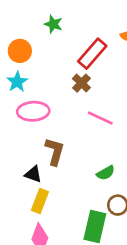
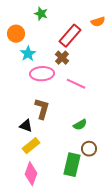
cyan star: (17, 82) -> (28, 54), moved
pink ellipse: (33, 111) -> (42, 74), moved
yellow rectangle: (40, 201) -> (31, 146), turned 30

